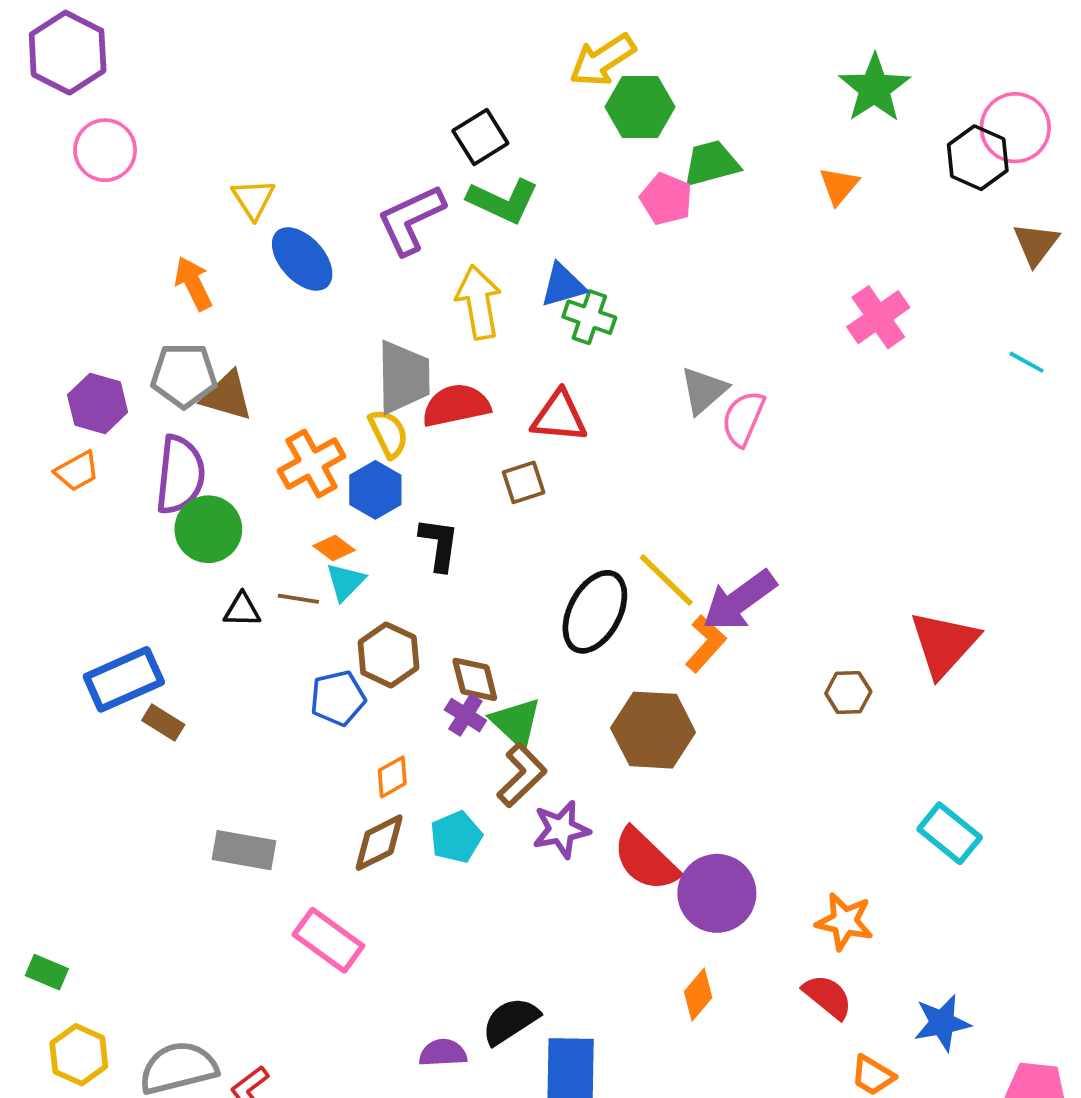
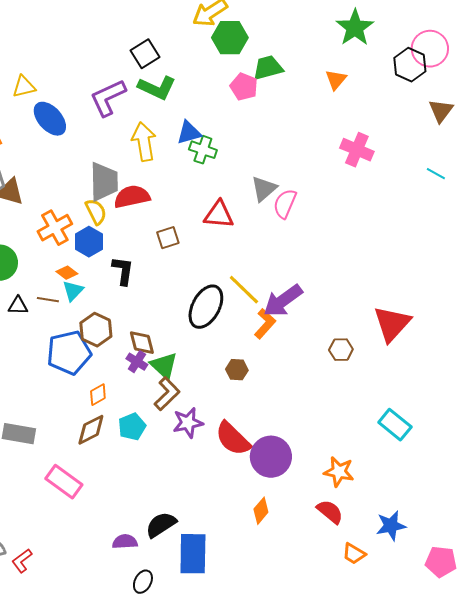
yellow triangle: (253, 199) -> (24, 87), turned 50
pink cross: (878, 317) -> (357, 150), turned -32
red triangle: (559, 417) -> (219, 215), moved
blue pentagon: (338, 698) -> (69, 353), size x1.5
brown hexagon: (653, 730) -> (237, 370), size x0.5

